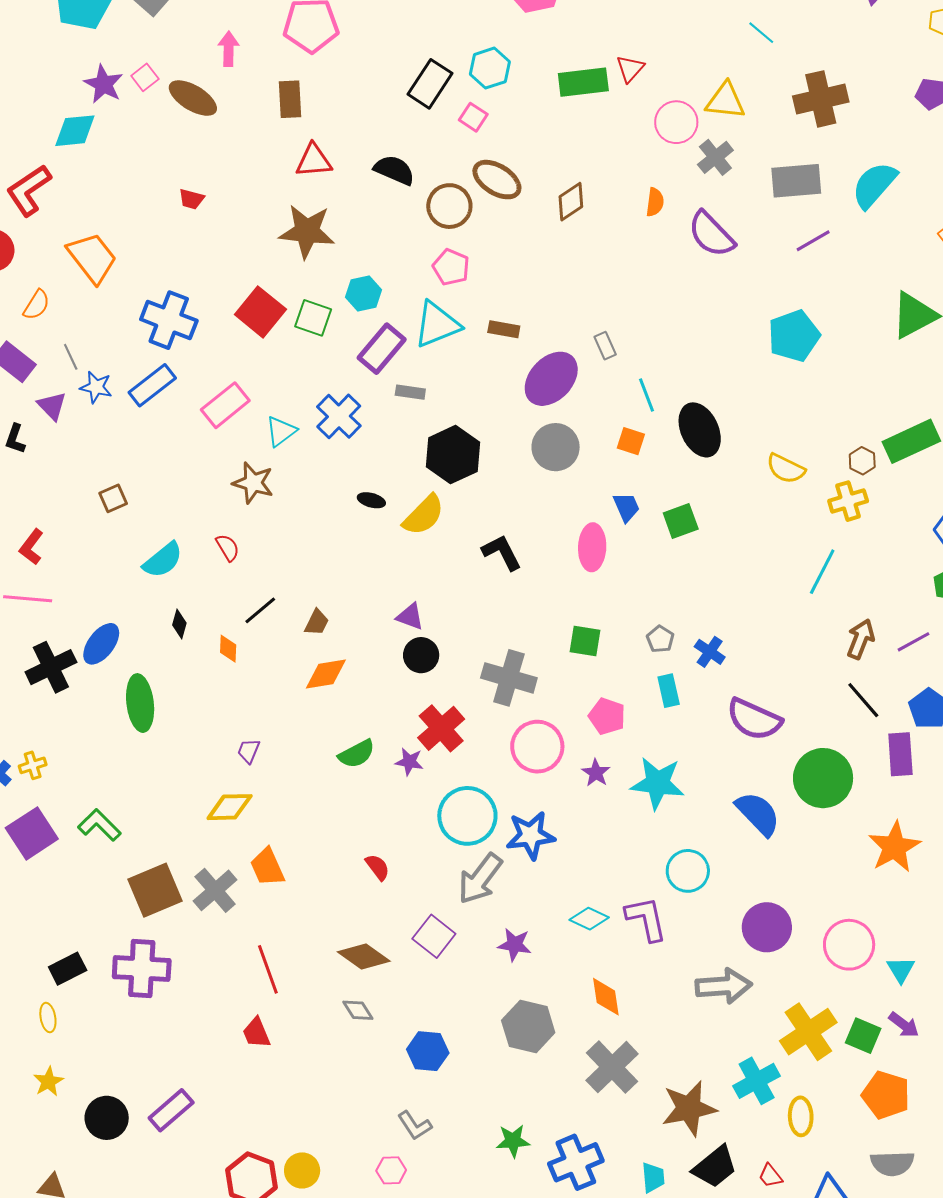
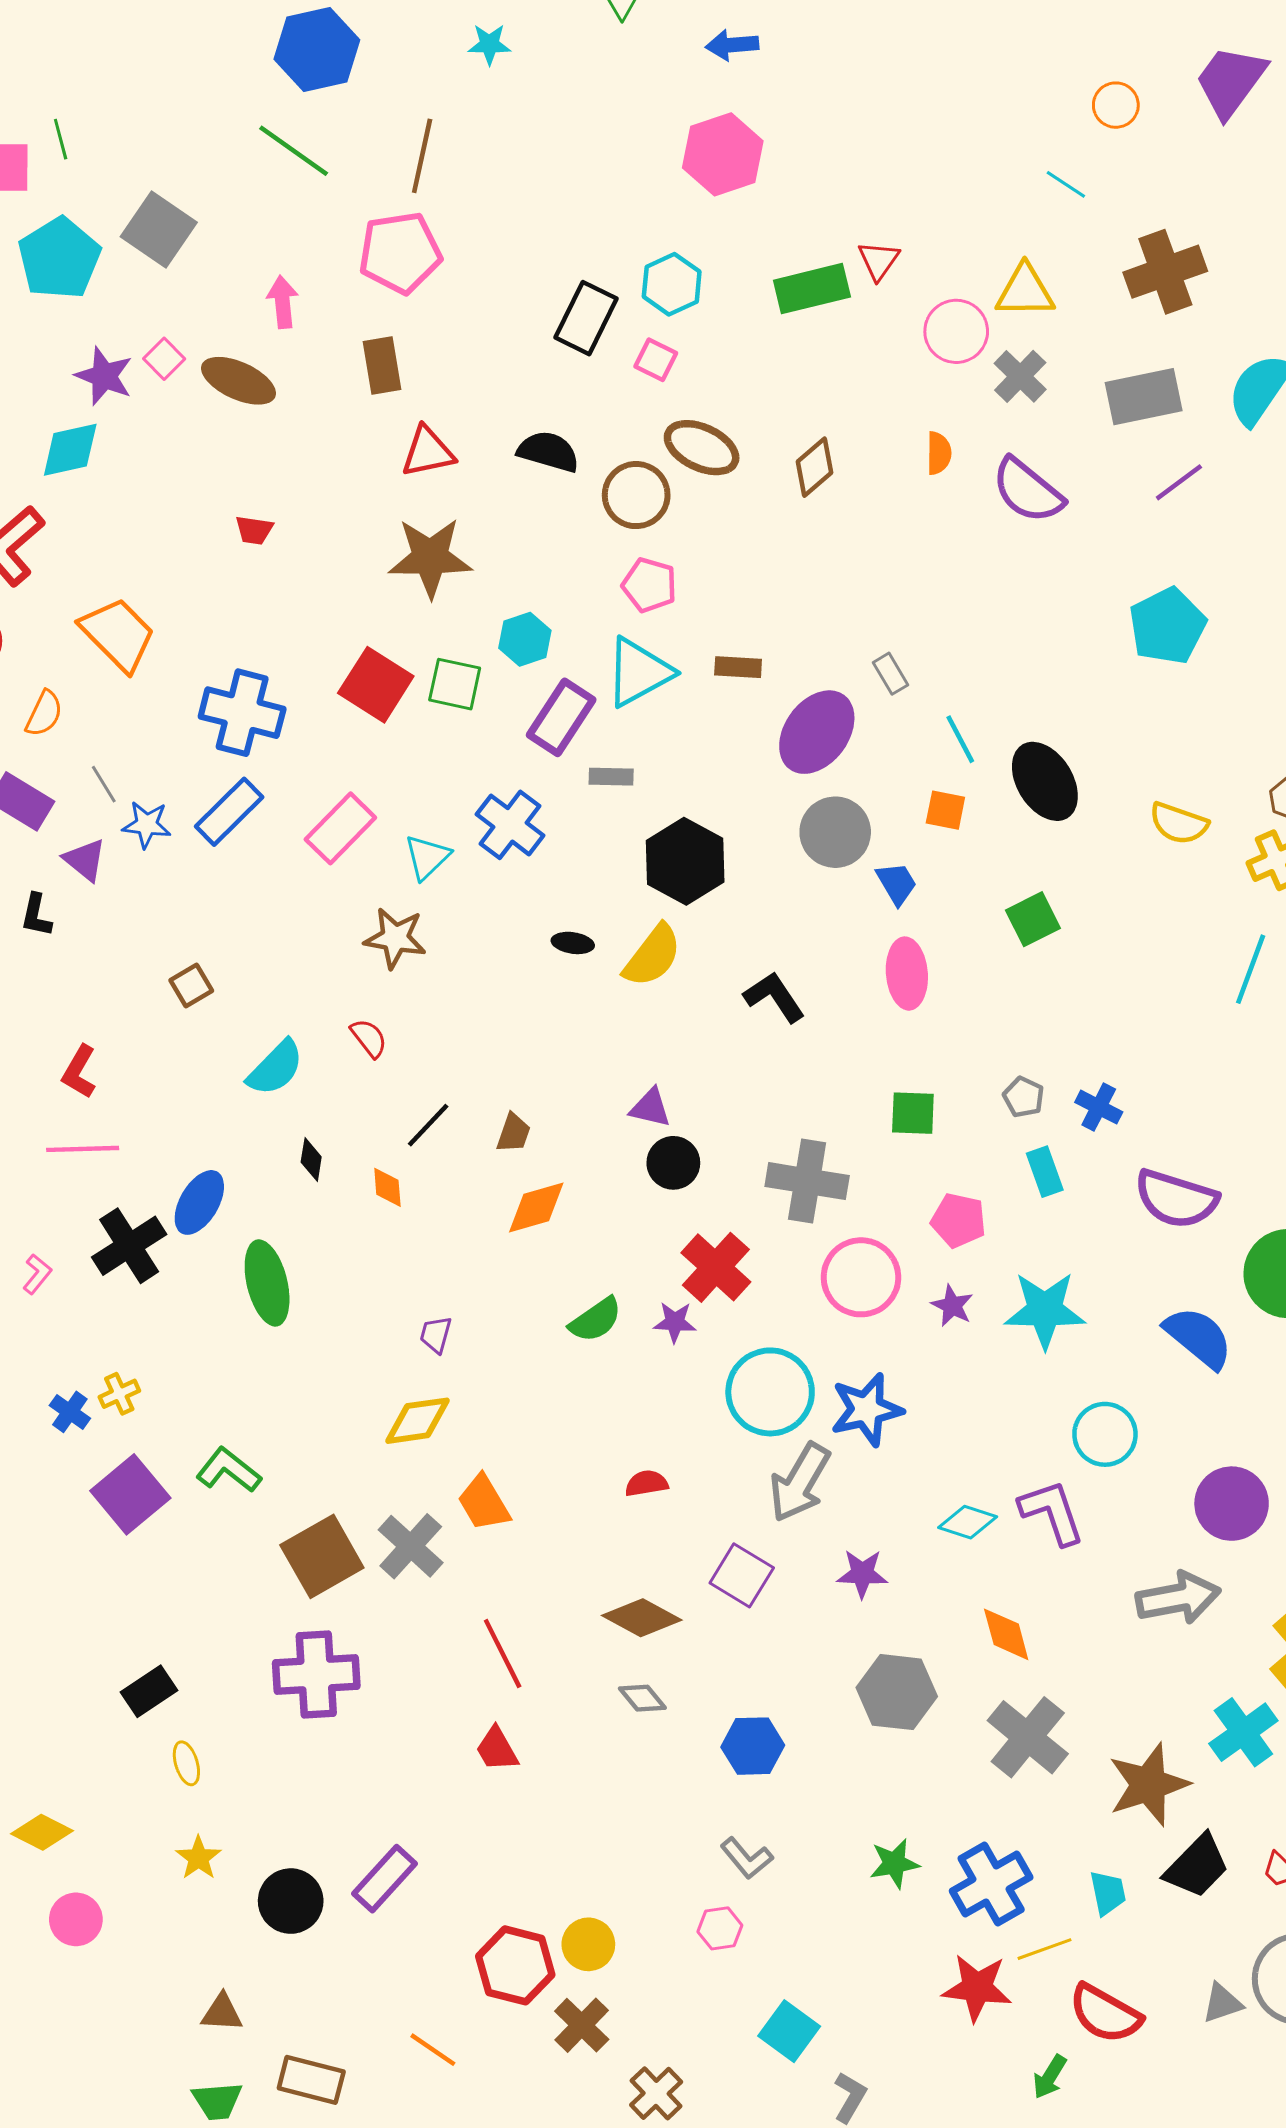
blue trapezoid: (626, 507) -> (897, 883), moved
red semicircle: (378, 867) -> (646, 1483), turned -56
black rectangle: (68, 969) -> (149, 1691), moved

